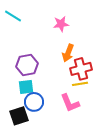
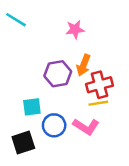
purple hexagon: (27, 65) -> (58, 74), moved
blue circle: (34, 102) -> (54, 125), moved
pink L-shape: (70, 103) -> (86, 127), turned -35

